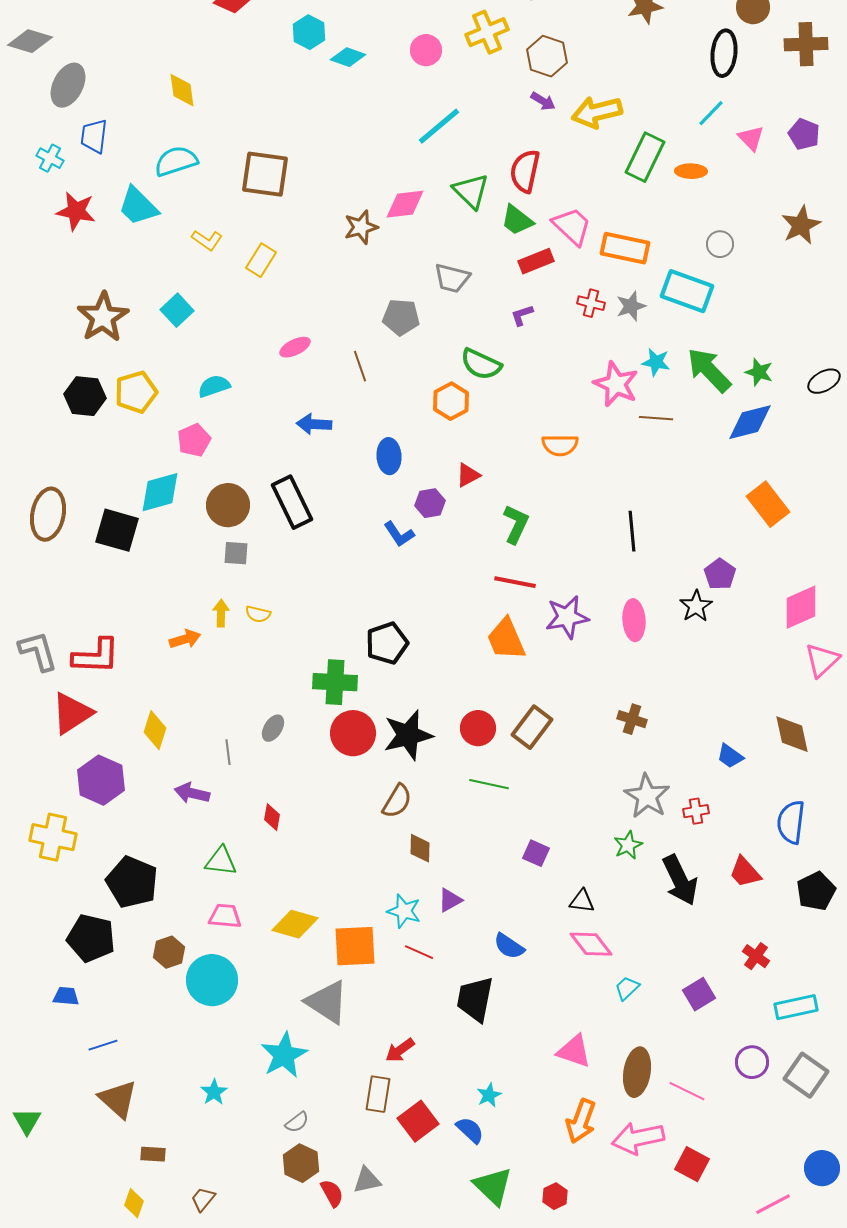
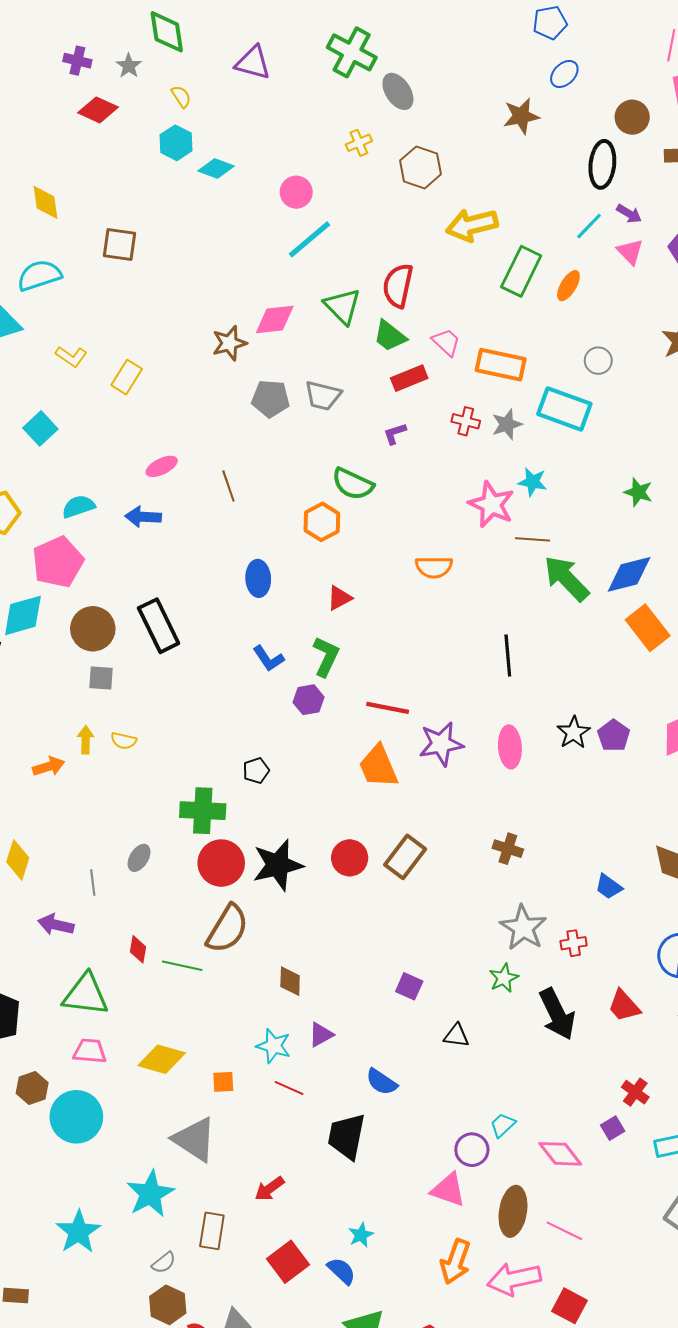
yellow cross: (487, 32) -> (359, 143), size x0.6
pink circle: (426, 50) -> (296, 192), moved
purple arrow: (543, 101) -> (629, 214), moved
orange ellipse: (691, 171) -> (568, 286), turned -60
brown square: (265, 174) -> (119, 245), moved, size x0.7
pink trapezoid: (572, 226) -> (446, 342), size x0.7
gray pentagon: (401, 317) -> (271, 399), moved
green arrow: (709, 370) -> (566, 578), moved
blue diamond: (750, 422) -> (629, 574), moved
blue arrow: (314, 424) -> (143, 517), moved
pink pentagon: (194, 440) -> (58, 562), size x1.5
purple hexagon: (430, 503) -> (309, 700), moved
green L-shape: (516, 524) -> (326, 657), moved
purple pentagon: (720, 574) -> (614, 736), moved
black pentagon: (387, 643) -> (256, 771), size x0.6
green line: (489, 784) -> (182, 966), moved
brown semicircle: (397, 801) -> (227, 929), moved, size x1.4
green triangle: (221, 861) -> (86, 995), size x1.4
pink diamond: (591, 944) -> (560, 1154), moved
orange square: (355, 946) -> (223, 1082), size x0.5
purple square: (699, 994) -> (613, 1128), moved, size x0.7
purple circle: (752, 1062) -> (472, 1150), moved
cyan star: (214, 1092) -> (78, 1232), size x1.6
brown rectangle: (378, 1094) -> (212, 1231), moved

